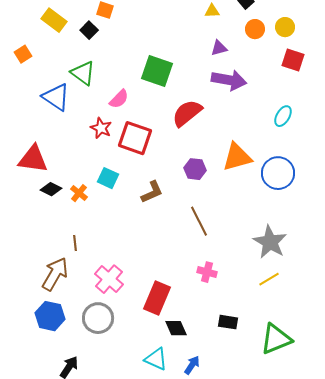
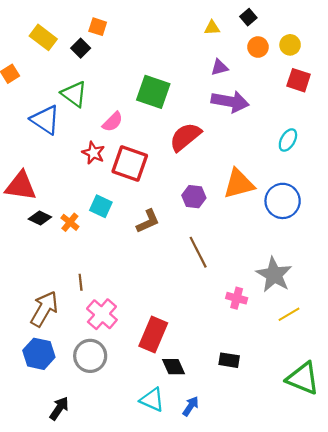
brown line: (75, 243) -> (81, 282), moved
pink cross: (207, 272) -> (237, 298), moved
yellow line: (269, 279) -> (289, 314), moved
green triangle: (276, 339) -> (303, 378), moved, turned 44

